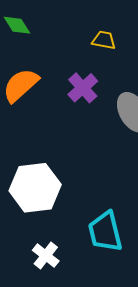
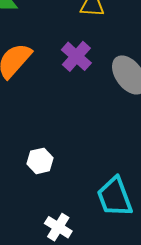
white hexagon: (35, 188) -> (40, 161), size x0.5

